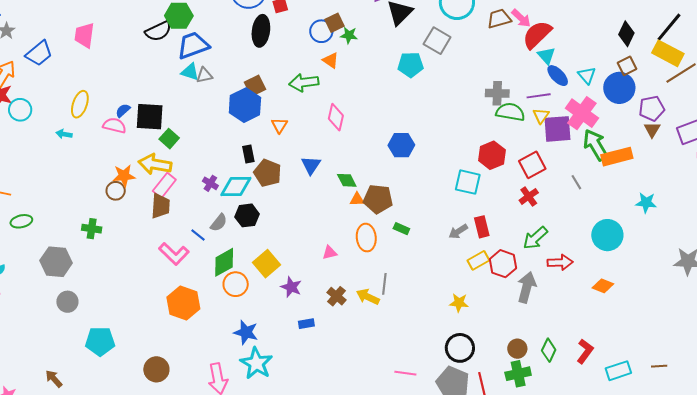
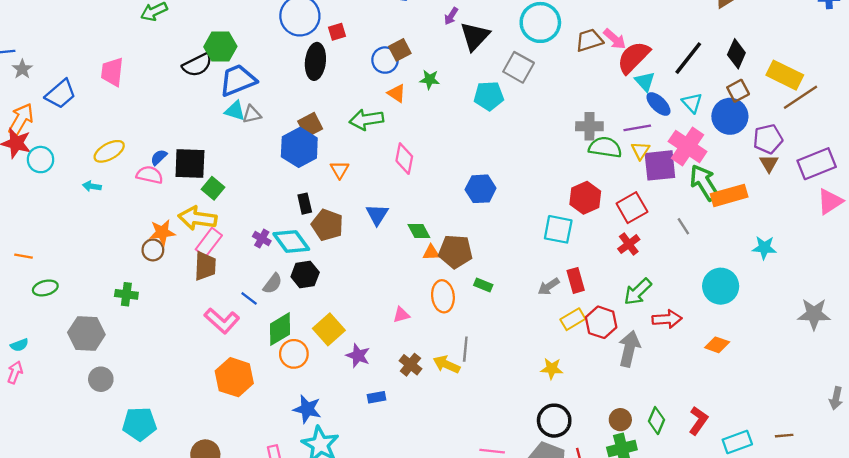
black line: (669, 27) -> (688, 58), moved
green star: (349, 35) -> (430, 80), moved
yellow ellipse: (80, 104) -> (109, 151), turned 44
cyan diamond: (236, 187) -> (291, 241), turned 56

